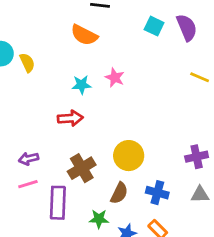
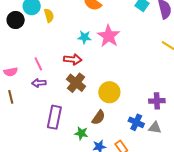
pink star: (115, 78) -> (109, 36), size x1.6
brown cross: (82, 168) -> (76, 83), moved, turned -30
pink line: (28, 184) -> (38, 64), moved, turned 72
blue cross: (157, 193) -> (136, 122), moved

